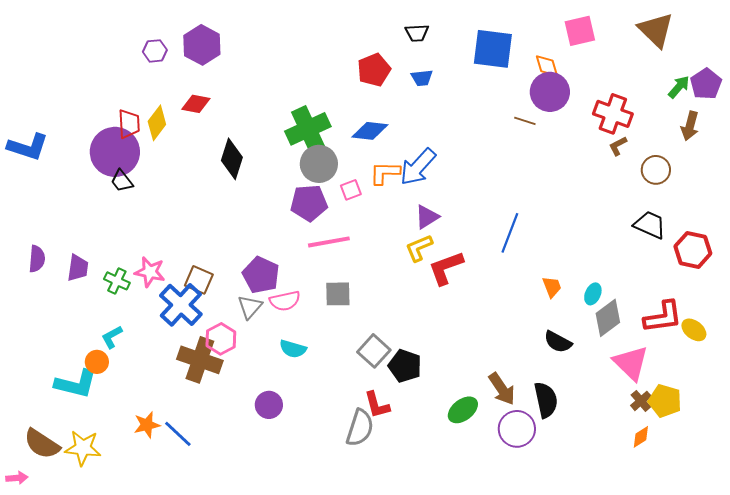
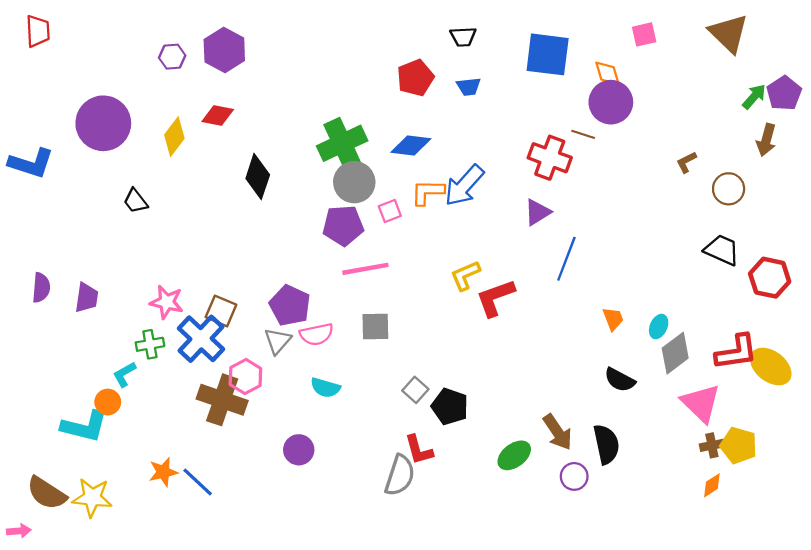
pink square: (580, 31) -> (644, 34), size x0.7
red cross: (613, 114) -> (550, 158), moved
red trapezoid: (129, 124) -> (38, 31), moved
purple circle: (115, 152) -> (103, 123), moved
purple triangle: (427, 217) -> (538, 212), moved
green cross: (117, 281) -> (150, 344), moved, turned -35
yellow ellipse: (694, 330) -> (771, 367), size x1.5
gray square: (374, 351) -> (415, 390), size x0.7
brown cross: (641, 401) -> (712, 445), turned 30
purple circle: (517, 429) -> (574, 476), size x0.7

